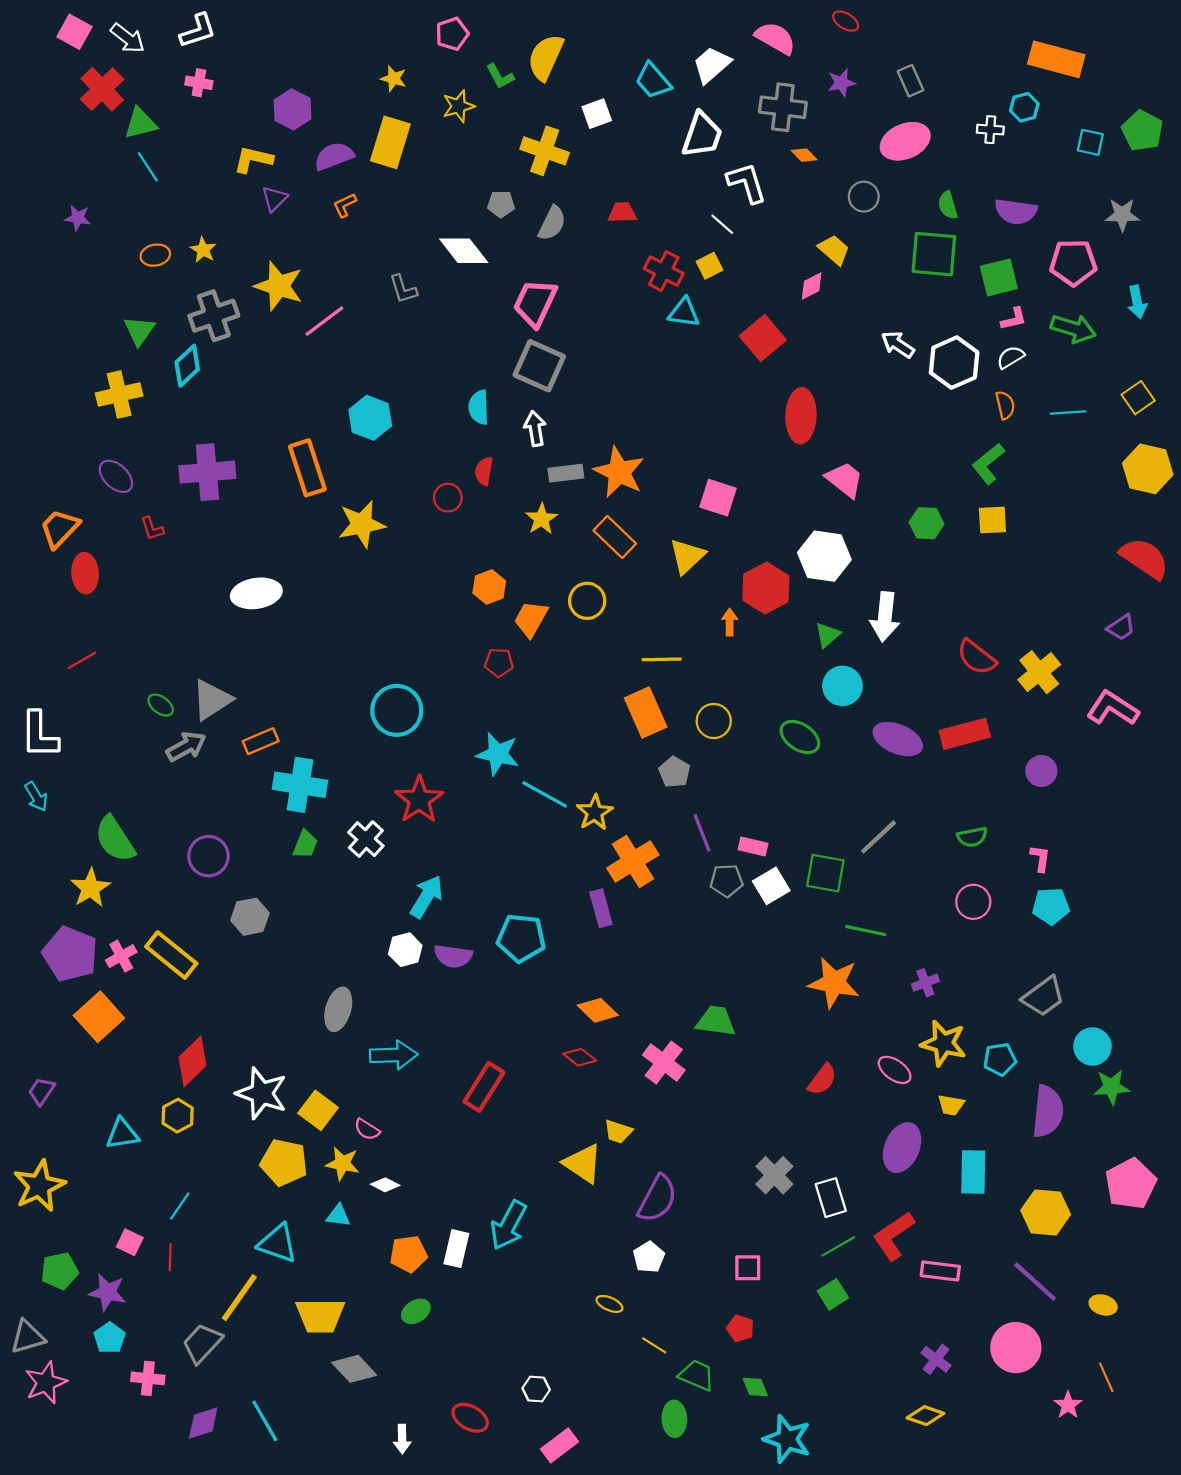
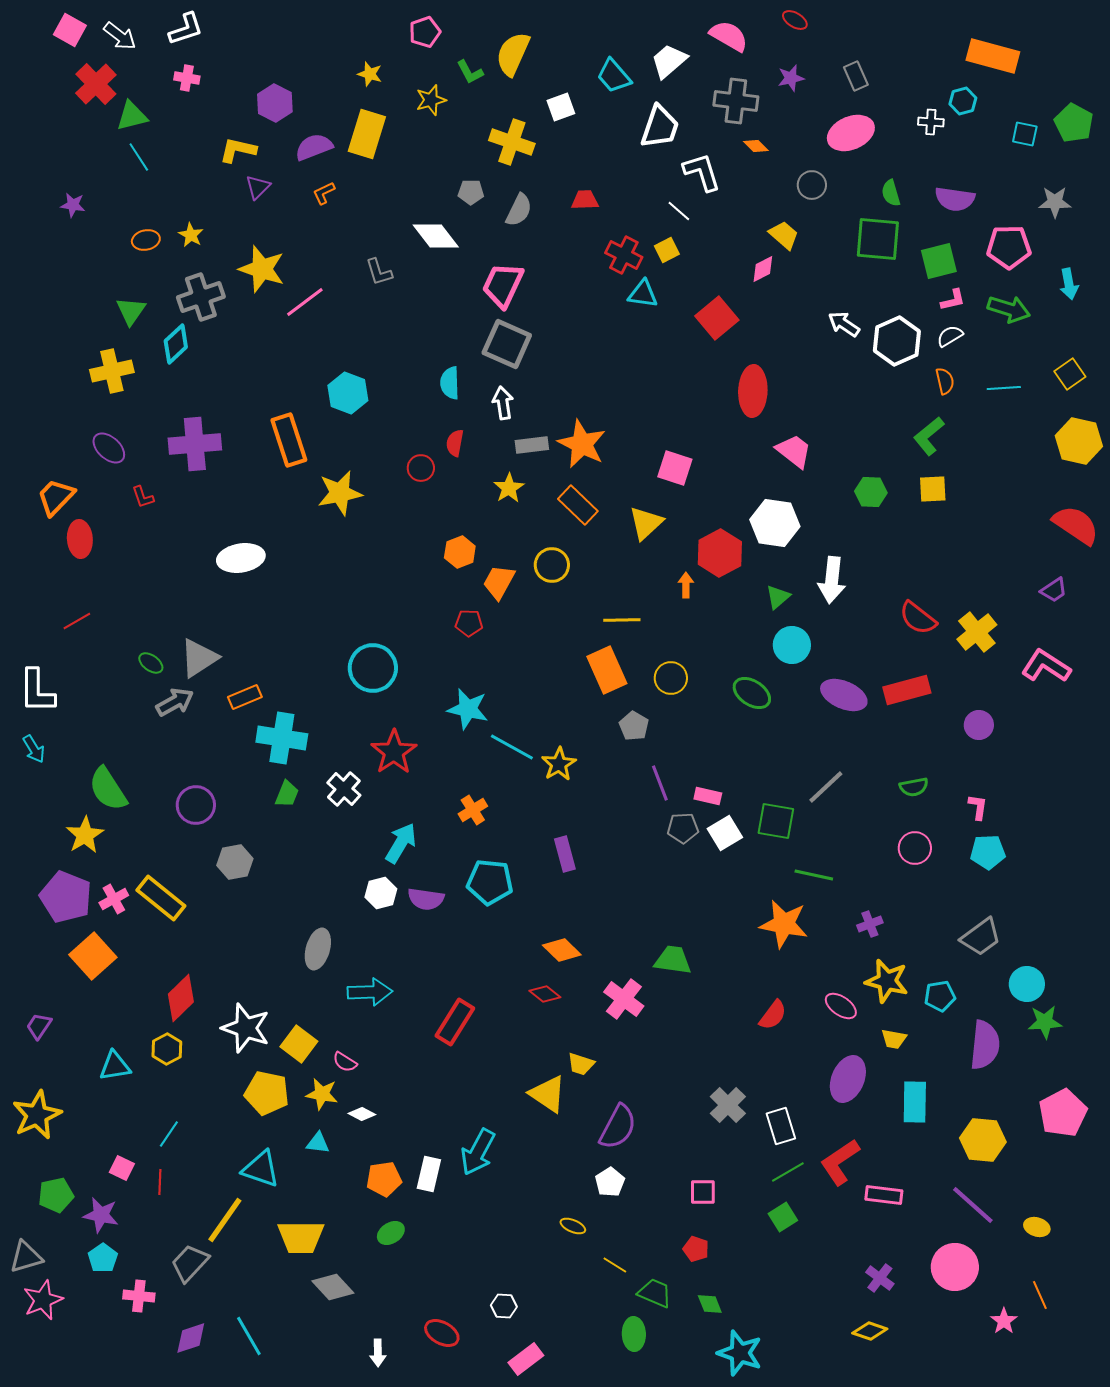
orange cross: (633, 861) -> (473, 810), moved, size x0.6

